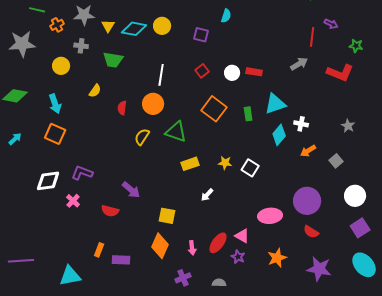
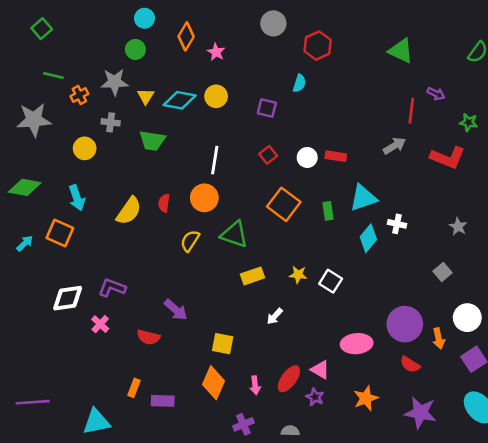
yellow semicircle: (95, 91) -> (129, 211), moved, size x1.6
orange square: (55, 134) -> (60, 233), moved
orange arrow: (308, 151) -> (439, 338), moved, turned -70

